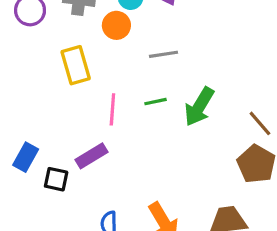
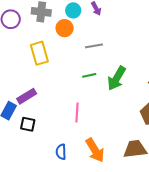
pink line: (112, 109) -> (77, 112), moved
purple rectangle: (91, 156) -> (27, 96), moved

